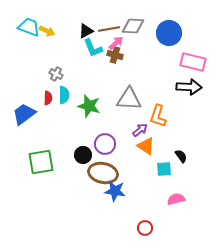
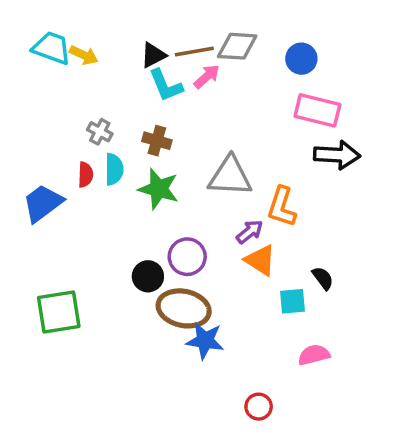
blue circle: (169, 33) -> (301, 59), size x0.7
brown cross: (115, 55) -> (157, 141), moved
pink rectangle: (193, 62) -> (317, 110), moved
green square: (41, 162) -> (59, 312), moved

